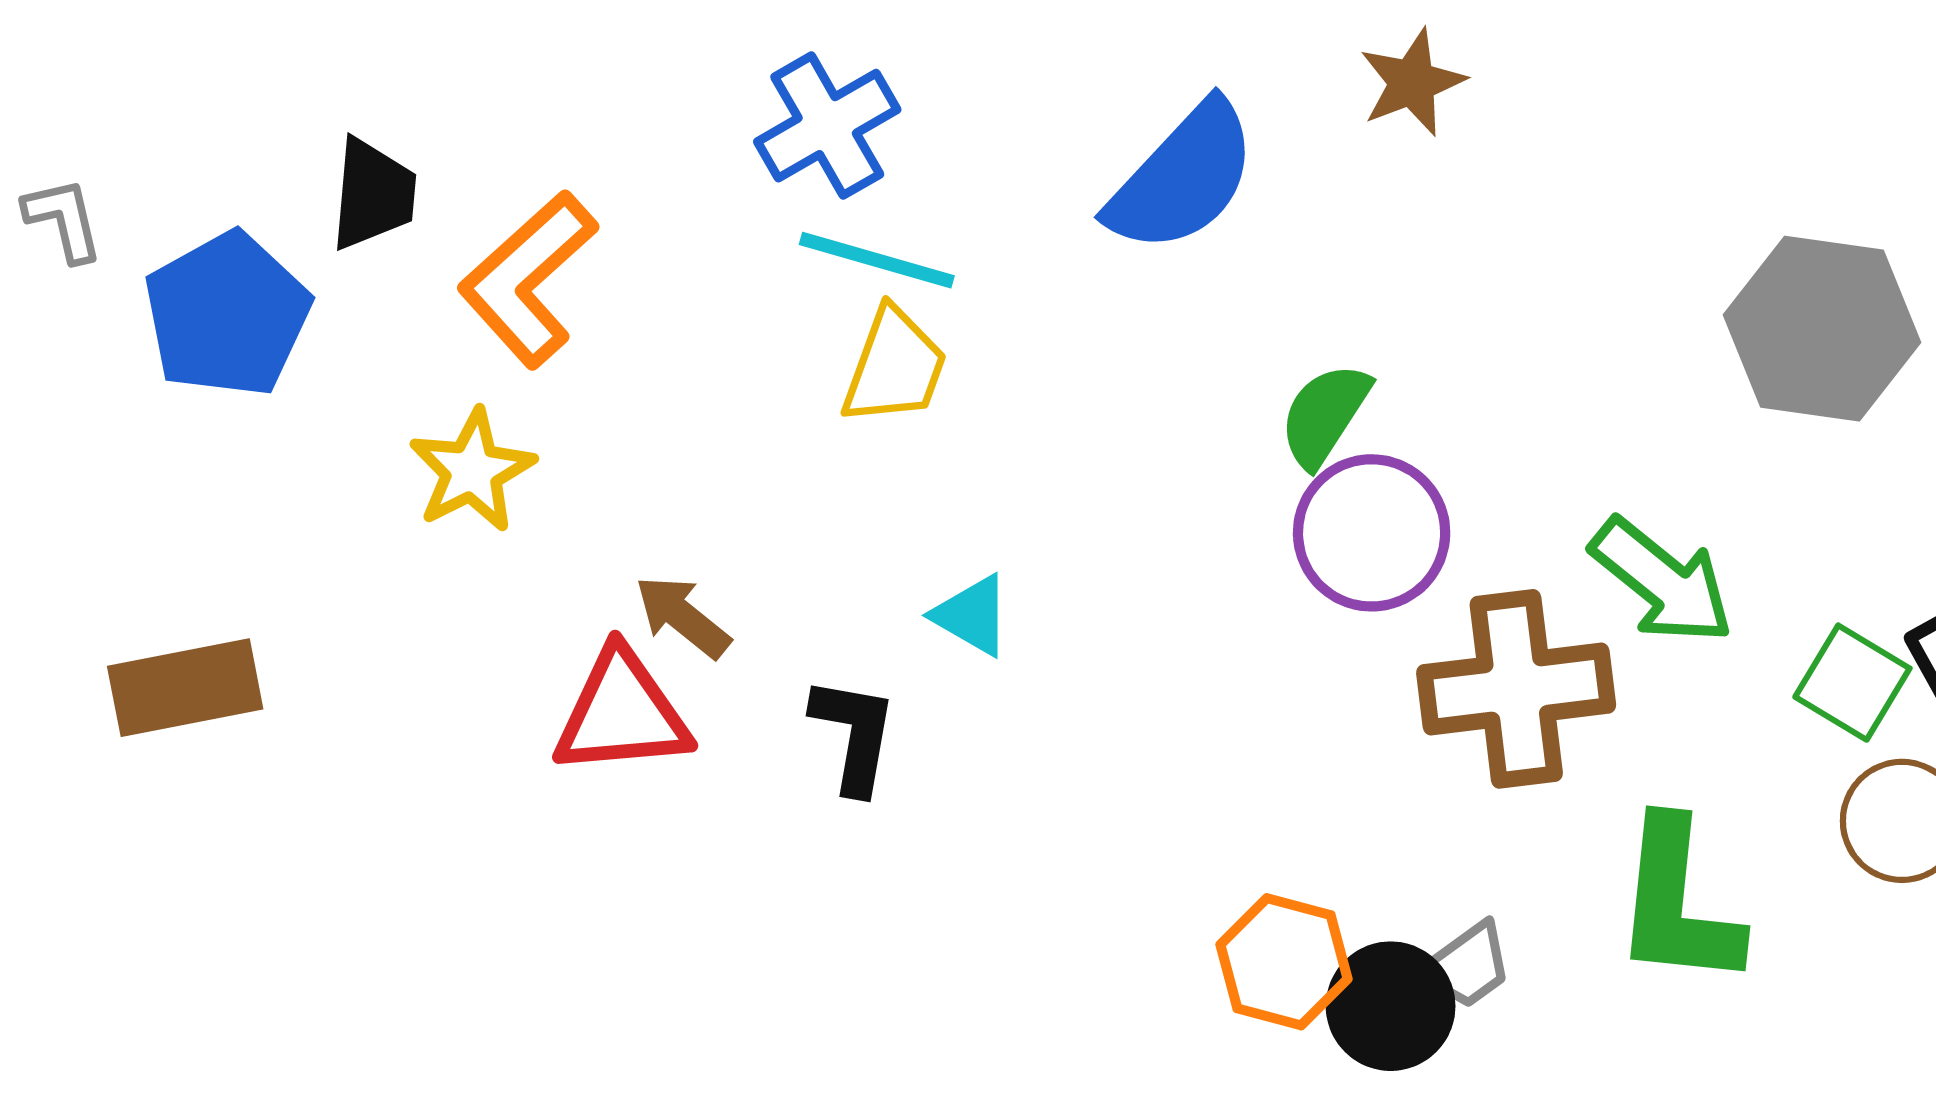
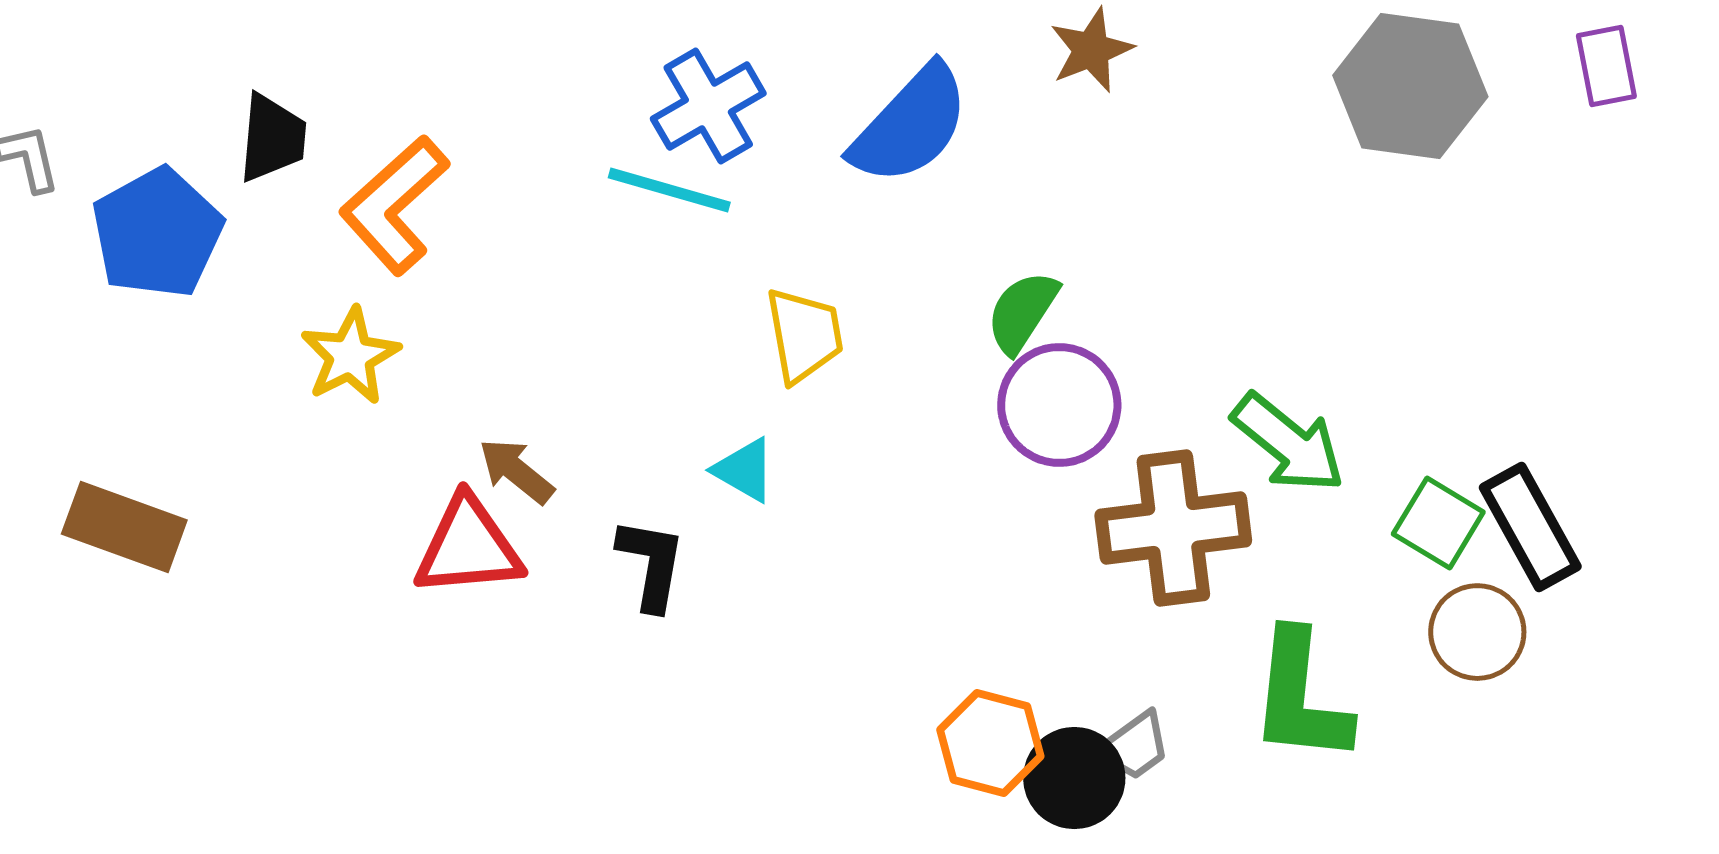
blue cross: (827, 126) -> (708, 106), moved
gray hexagon: (1822, 329) -> (1410, 86), moved
yellow trapezoid: (894, 367) -> (804, 335), moved, turned -30
brown rectangle: (185, 688) -> (124, 527), turned 31

